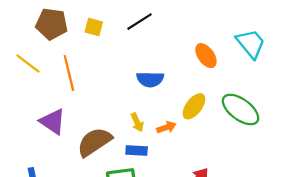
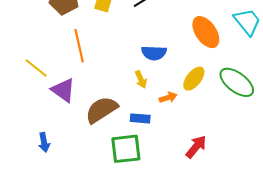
orange ellipse: (206, 56) -> (206, 32), size x1.4
yellow line: (28, 63) -> (36, 68), moved
yellow arrow: (137, 122) -> (141, 79), moved

